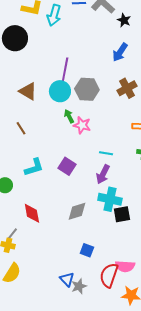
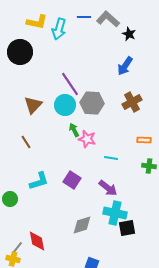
purple line: (65, 70) -> (70, 84), turned -45
brown triangle: (28, 91) -> (33, 105), turned 42
cyan line: (106, 153) -> (111, 158), moved
purple arrow: (103, 174) -> (108, 188), turned -78
red diamond: (32, 213) -> (37, 241), moved

